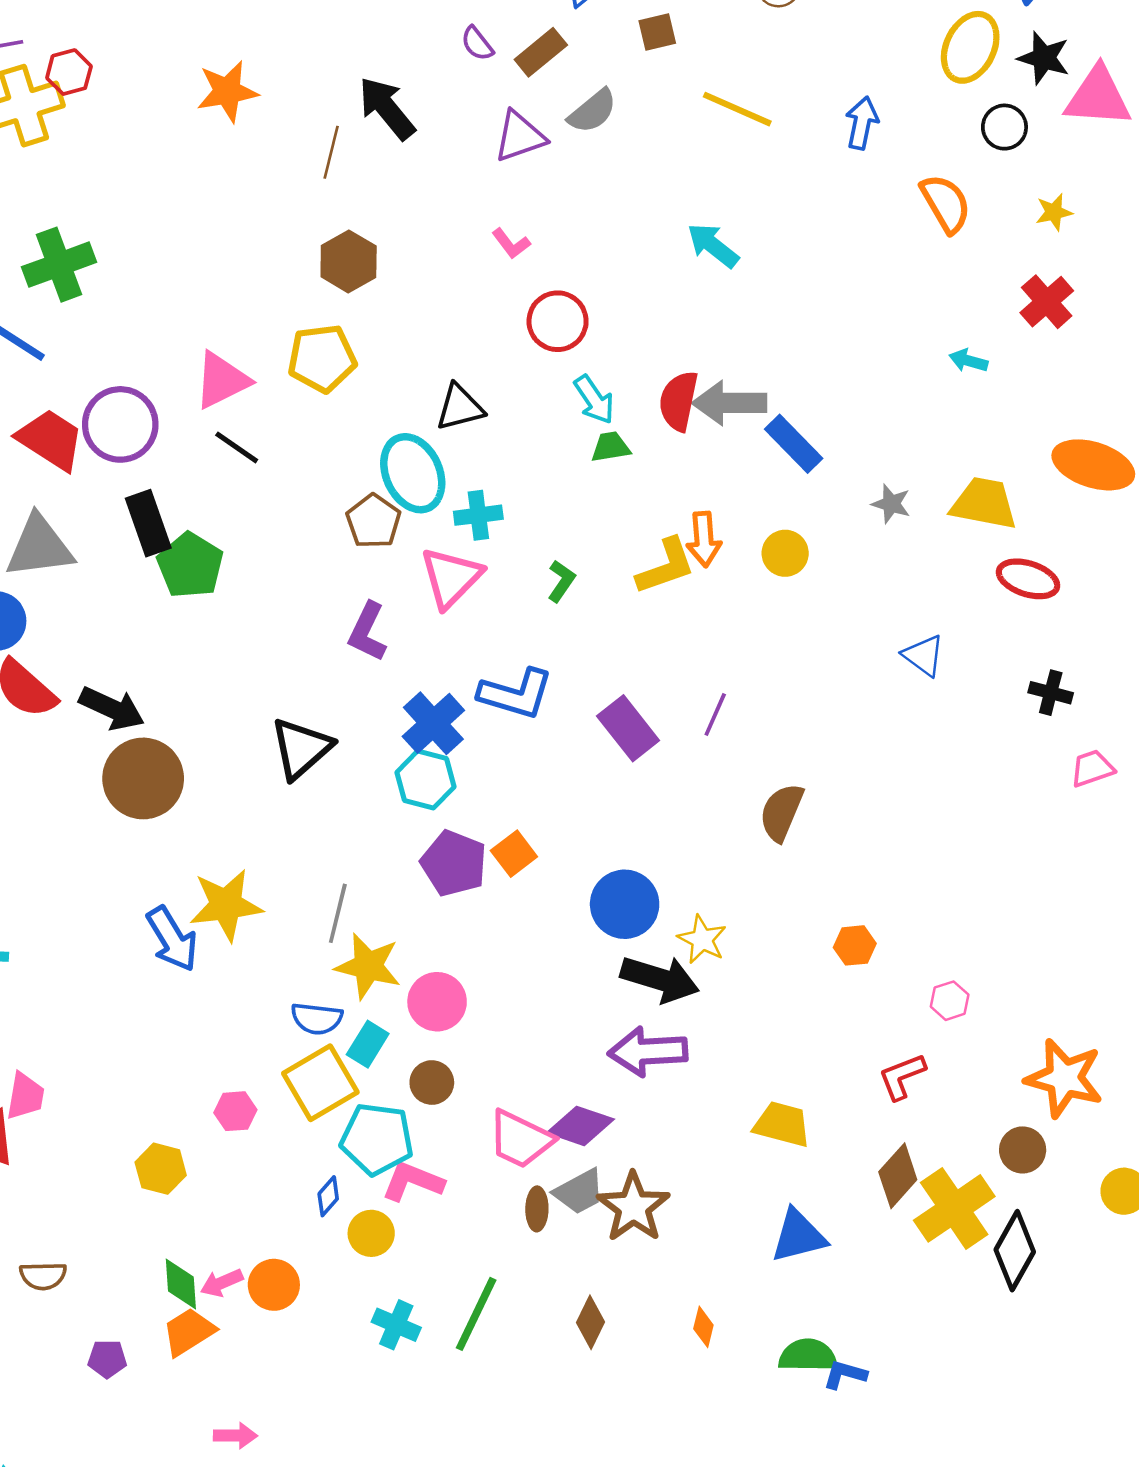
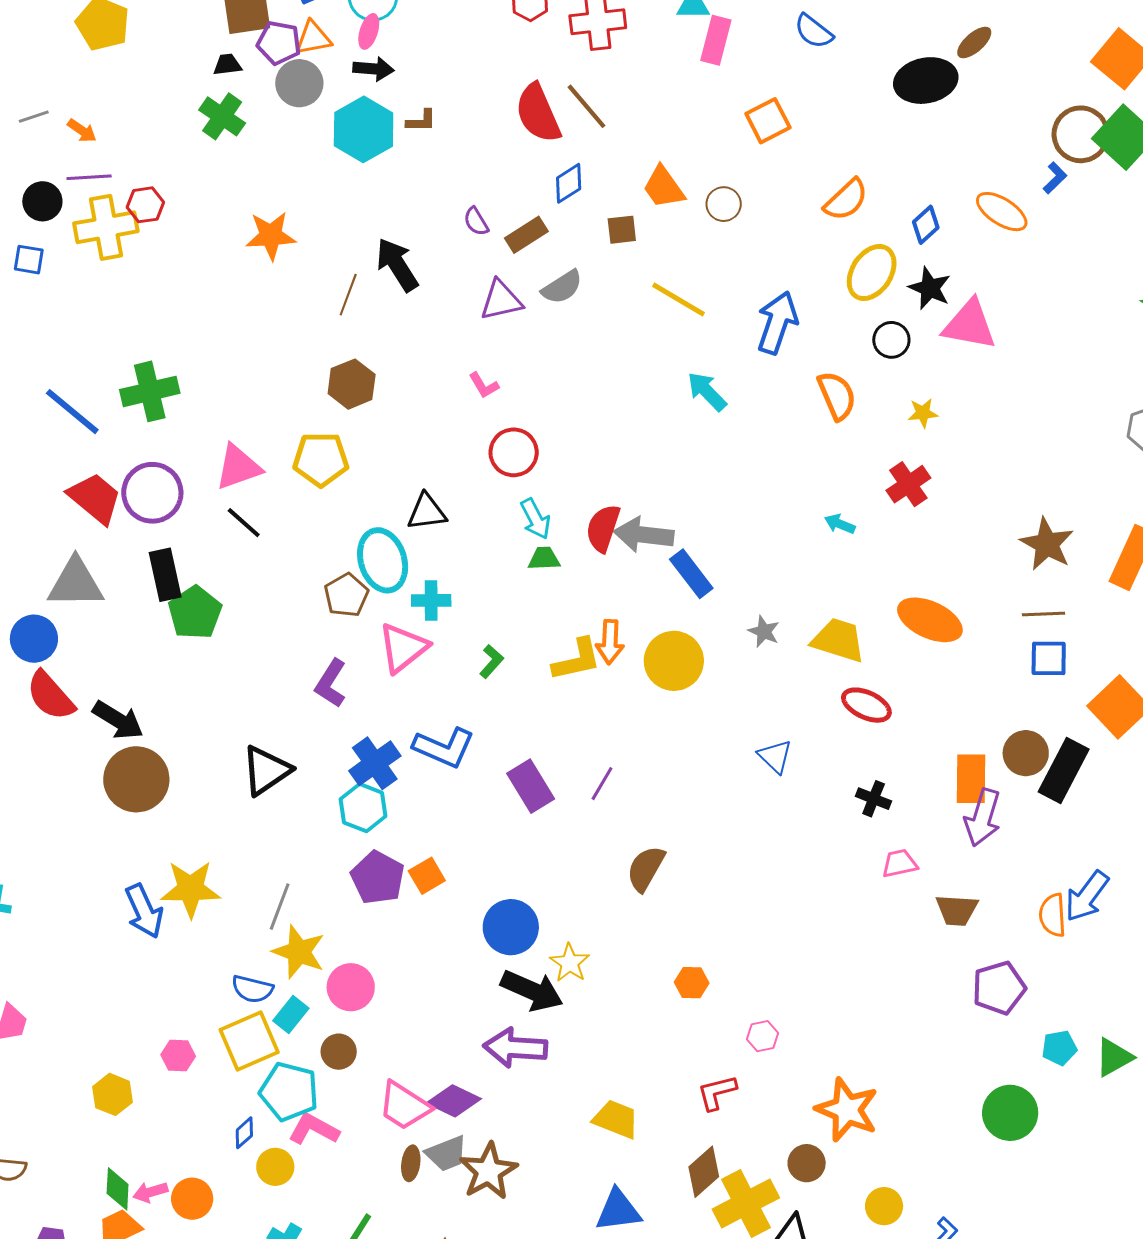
blue arrow: (862, 123) -> (777, 323), size x1.5
cyan arrow: (713, 245) -> (707, 391), moved
green cross: (59, 265) -> (150, 391), moved
yellow circle: (785, 553) -> (674, 661), size x1.6

